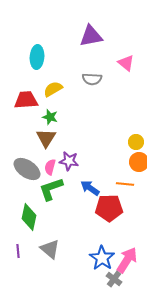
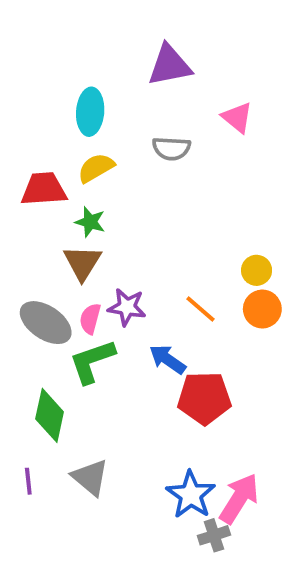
cyan ellipse: (37, 57) -> (90, 112), moved
orange line: (125, 184) -> (200, 309), moved, turned 36
gray cross: (114, 279) -> (214, 535), turned 35

